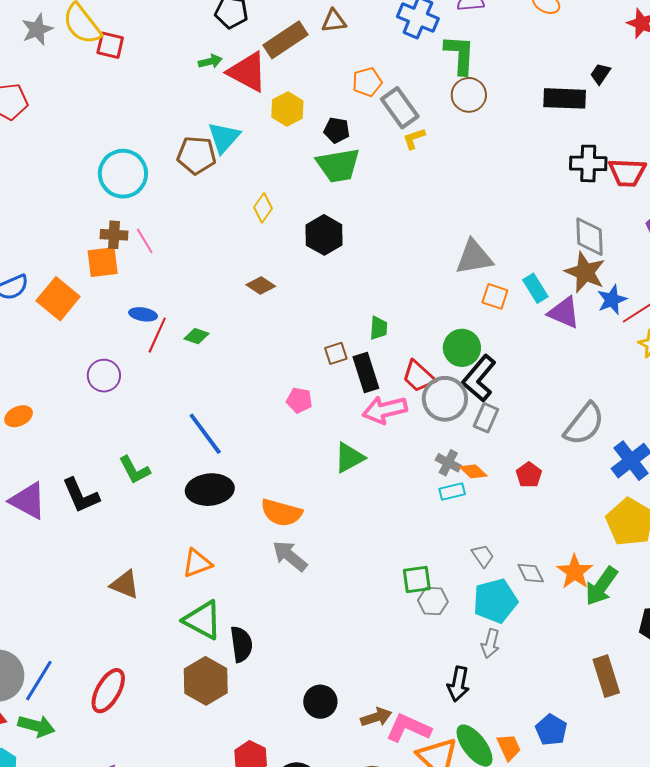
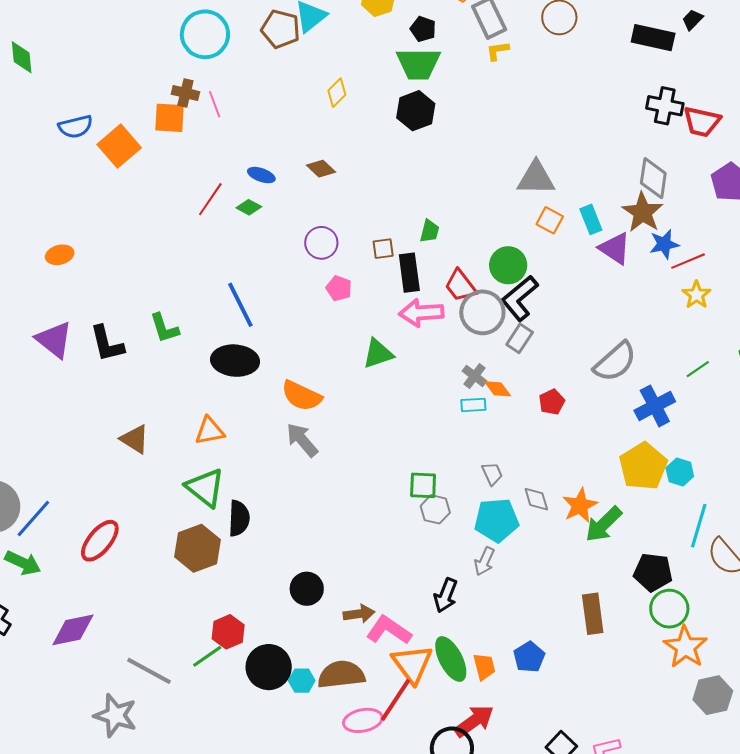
black hexagon: (324, 235) -> (416, 111), moved
blue ellipse: (143, 314) -> (261, 175), moved
purple circle: (104, 376) -> (321, 243), moved

